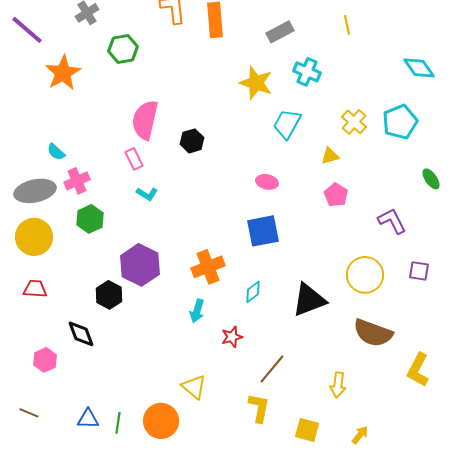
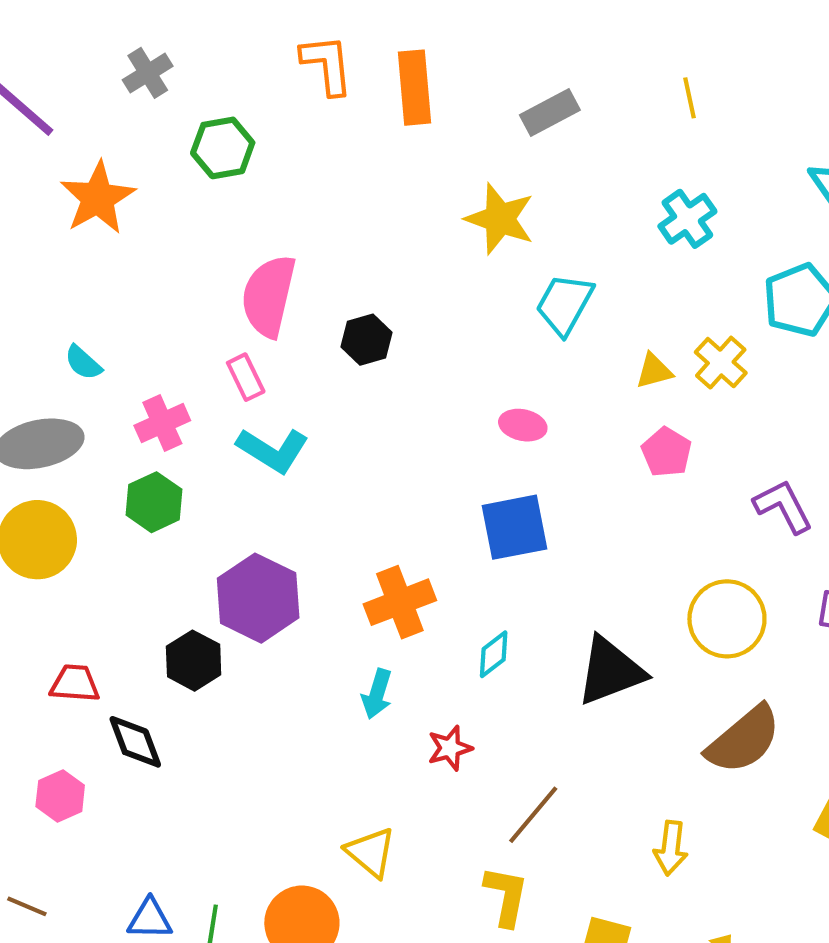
cyan cross: (307, 72) -> (687, 219), moved, turned 32
yellow cross: (354, 122) -> (721, 363), moved
pink cross: (77, 181) -> (162, 423), moved
cyan L-shape: (147, 194) -> (273, 450), size x1.6
red trapezoid: (35, 289) -> (75, 683), moved
brown semicircle: (373, 333) -> (744, 740), turned -60

